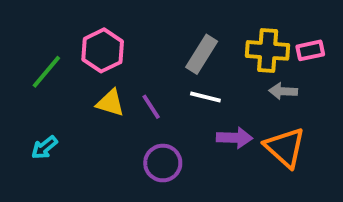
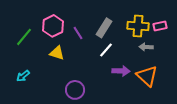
white line: (205, 97) -> (106, 50), turned -63
purple line: (151, 107) -> (78, 33), moved
purple circle: (163, 163) -> (75, 90), moved

